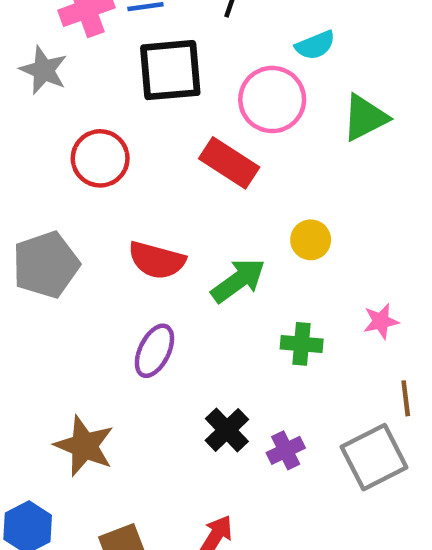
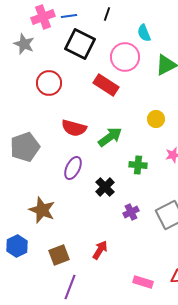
cyan semicircle: (315, 45) -> (144, 33), turned 90
black square: (170, 70) -> (80, 44), turned 32
yellow circle: (311, 240) -> (156, 119), moved
gray pentagon: (46, 265) -> (25, 147), moved
black cross: (227, 430) -> (105, 187), moved

